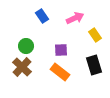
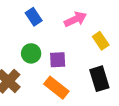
green circle: (26, 46) -> (31, 53), moved

